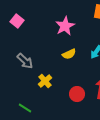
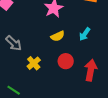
red circle: (77, 94) -> (66, 61), moved

